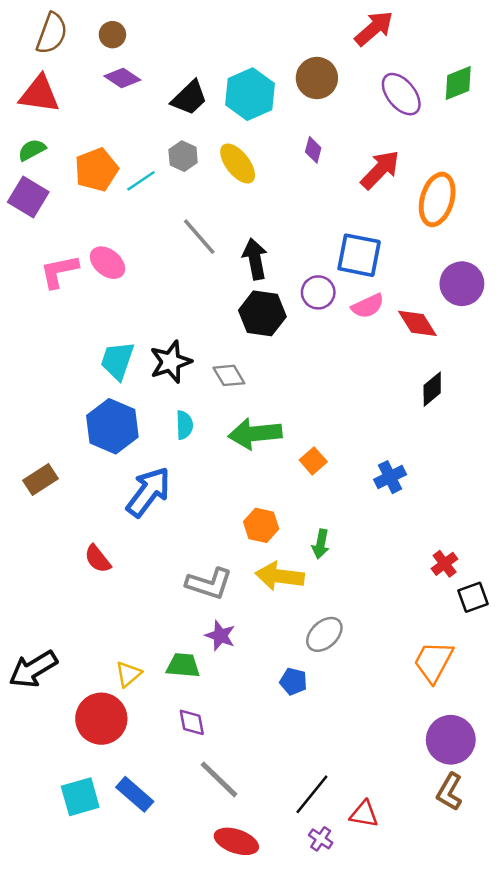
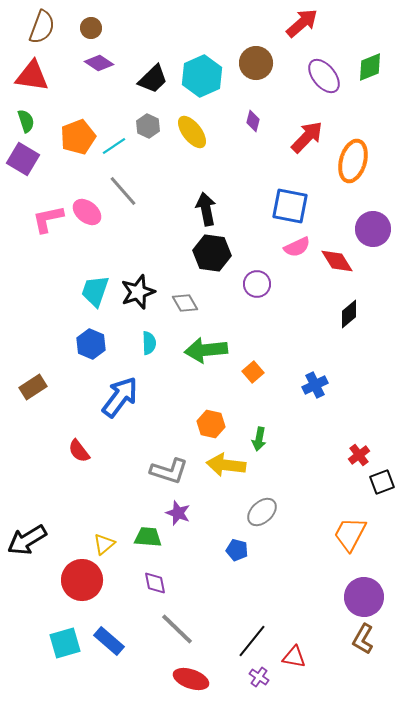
green semicircle: (32, 150) -> (26, 121), turned 100
gray line: (199, 237) -> (123, 191), moved
purple circle: (318, 292) -> (257, 284), moved
blue hexagon: (112, 426) -> (91, 344), size x0.7

